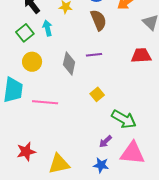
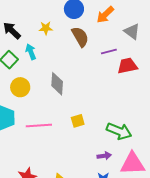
purple line: (94, 55) -> (109, 51), moved
yellow square: (97, 94) -> (78, 121), moved, turned 32
purple arrow: (105, 141) -> (104, 156), turned -136

